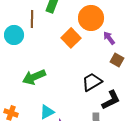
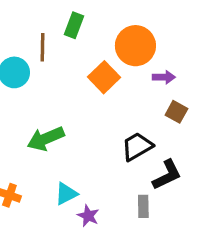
purple arrow: (109, 38) -> (164, 77), turned 128

